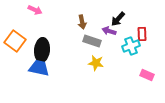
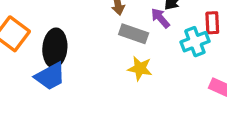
purple arrow: (109, 31) -> (160, 18), turned 32
blue trapezoid: (39, 68) -> (50, 76), turned 140

